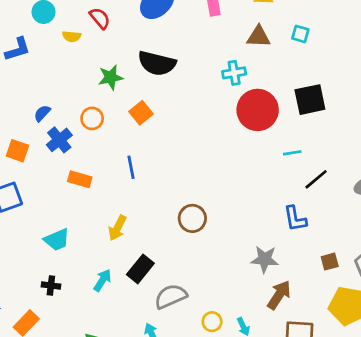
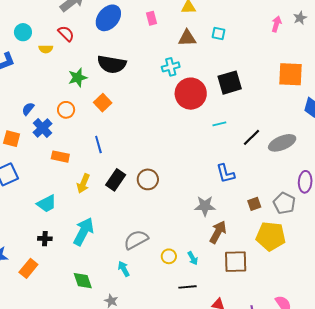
black line: (316, 179) -> (251, 137), moved
yellow arrow: (117, 228) -> (83, 183), moved
black rectangle: (140, 269) -> (116, 180), moved
cyan arrow: (102, 280) -> (84, 232), size x1.6

